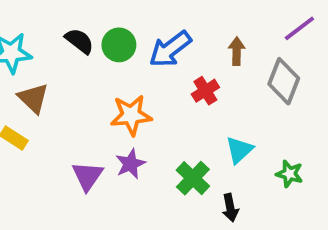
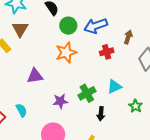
green circle: (119, 45) -> (68, 26), moved
orange star: (131, 115) -> (66, 53), turned -30
purple star: (130, 164) -> (60, 101), moved
purple triangle: (87, 176) -> (35, 76), turned 30

